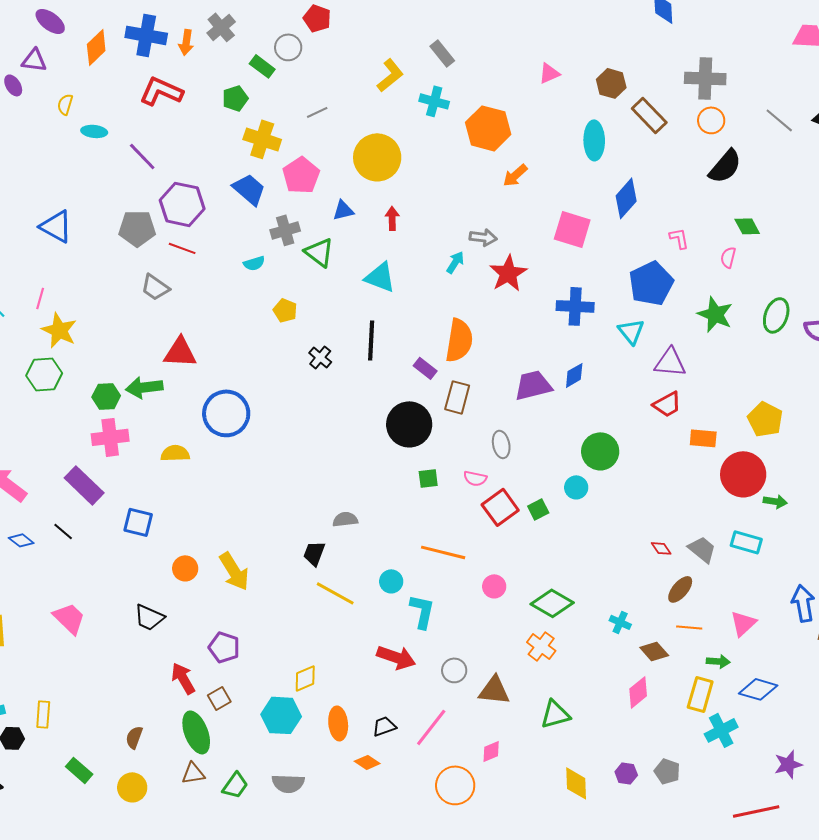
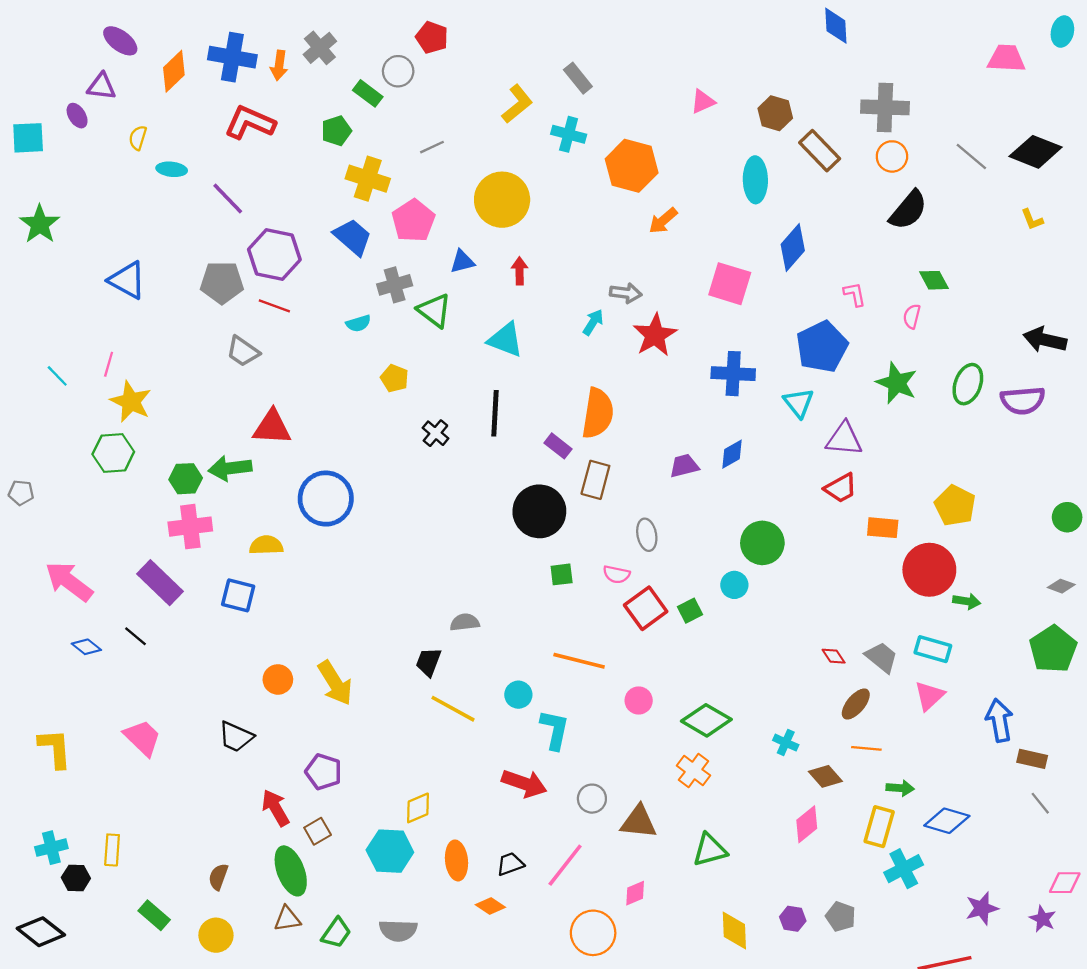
purple trapezoid: (533, 385) -> (684, 466), size x0.7
blue square: (138, 522) -> (238, 595), moved
pink triangle: (743, 623) -> (929, 696), moved

